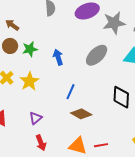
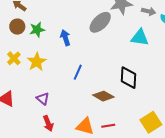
gray ellipse: (97, 55) -> (100, 22), moved
brown diamond: (81, 114) -> (103, 96), moved
purple triangle: (36, 118) -> (43, 99), turned -40

